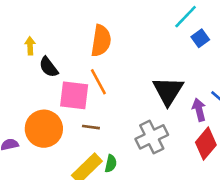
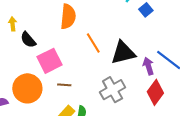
orange line: (98, 82) -> (93, 43), moved
black triangle: (168, 91) -> (123, 53), turned 48
pink square: (74, 95) -> (49, 61), turned -30

